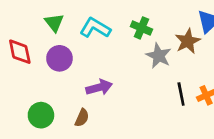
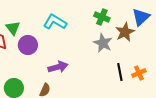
green triangle: (54, 23) -> (13, 28), moved
green cross: (141, 28) -> (102, 17), moved

